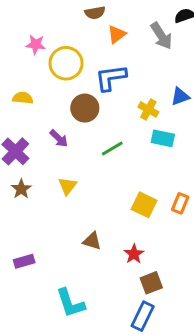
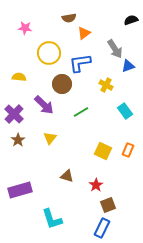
gray arrow: (161, 36) -> (115, 49), moved
pink star: (36, 44) -> (25, 28), moved
blue triangle: (180, 96) -> (128, 66), moved
purple arrow: (59, 138) -> (44, 105), size x1.5
cyan rectangle: (163, 138) -> (125, 111), moved, turned 42
purple rectangle: (24, 261) -> (20, 190), size x1.6

